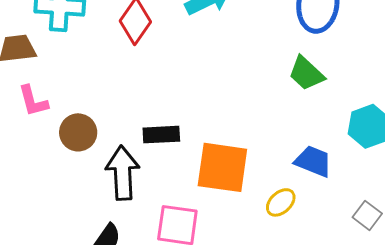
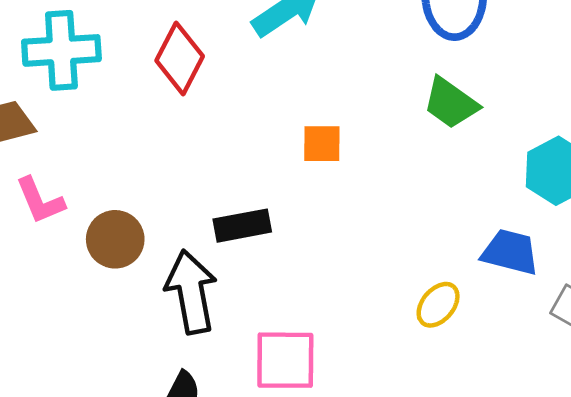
blue trapezoid: (313, 161) -> (510, 252), moved
orange square: (222, 167) -> (322, 144), moved, size x0.5

